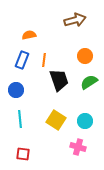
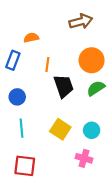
orange circle: (85, 56) -> (92, 60), size x1.5
blue rectangle: (22, 60) -> (13, 60), moved
red square: (23, 154) -> (25, 166), size x1.5

